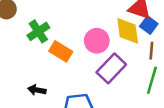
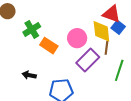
brown line: (151, 51) -> (106, 48), moved

